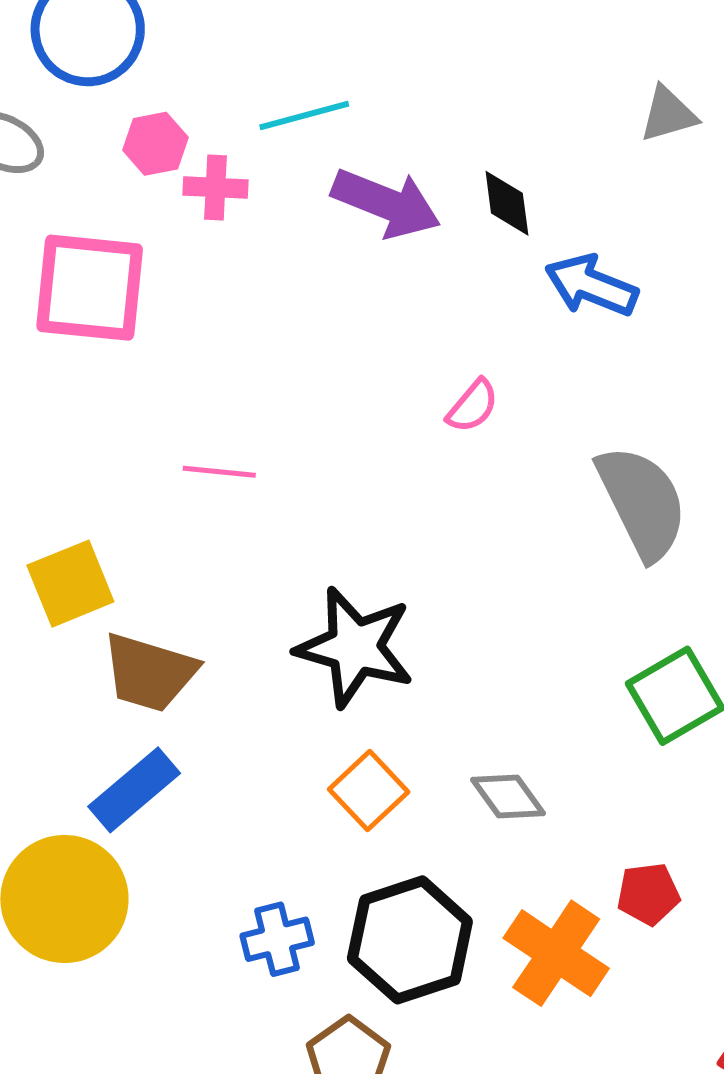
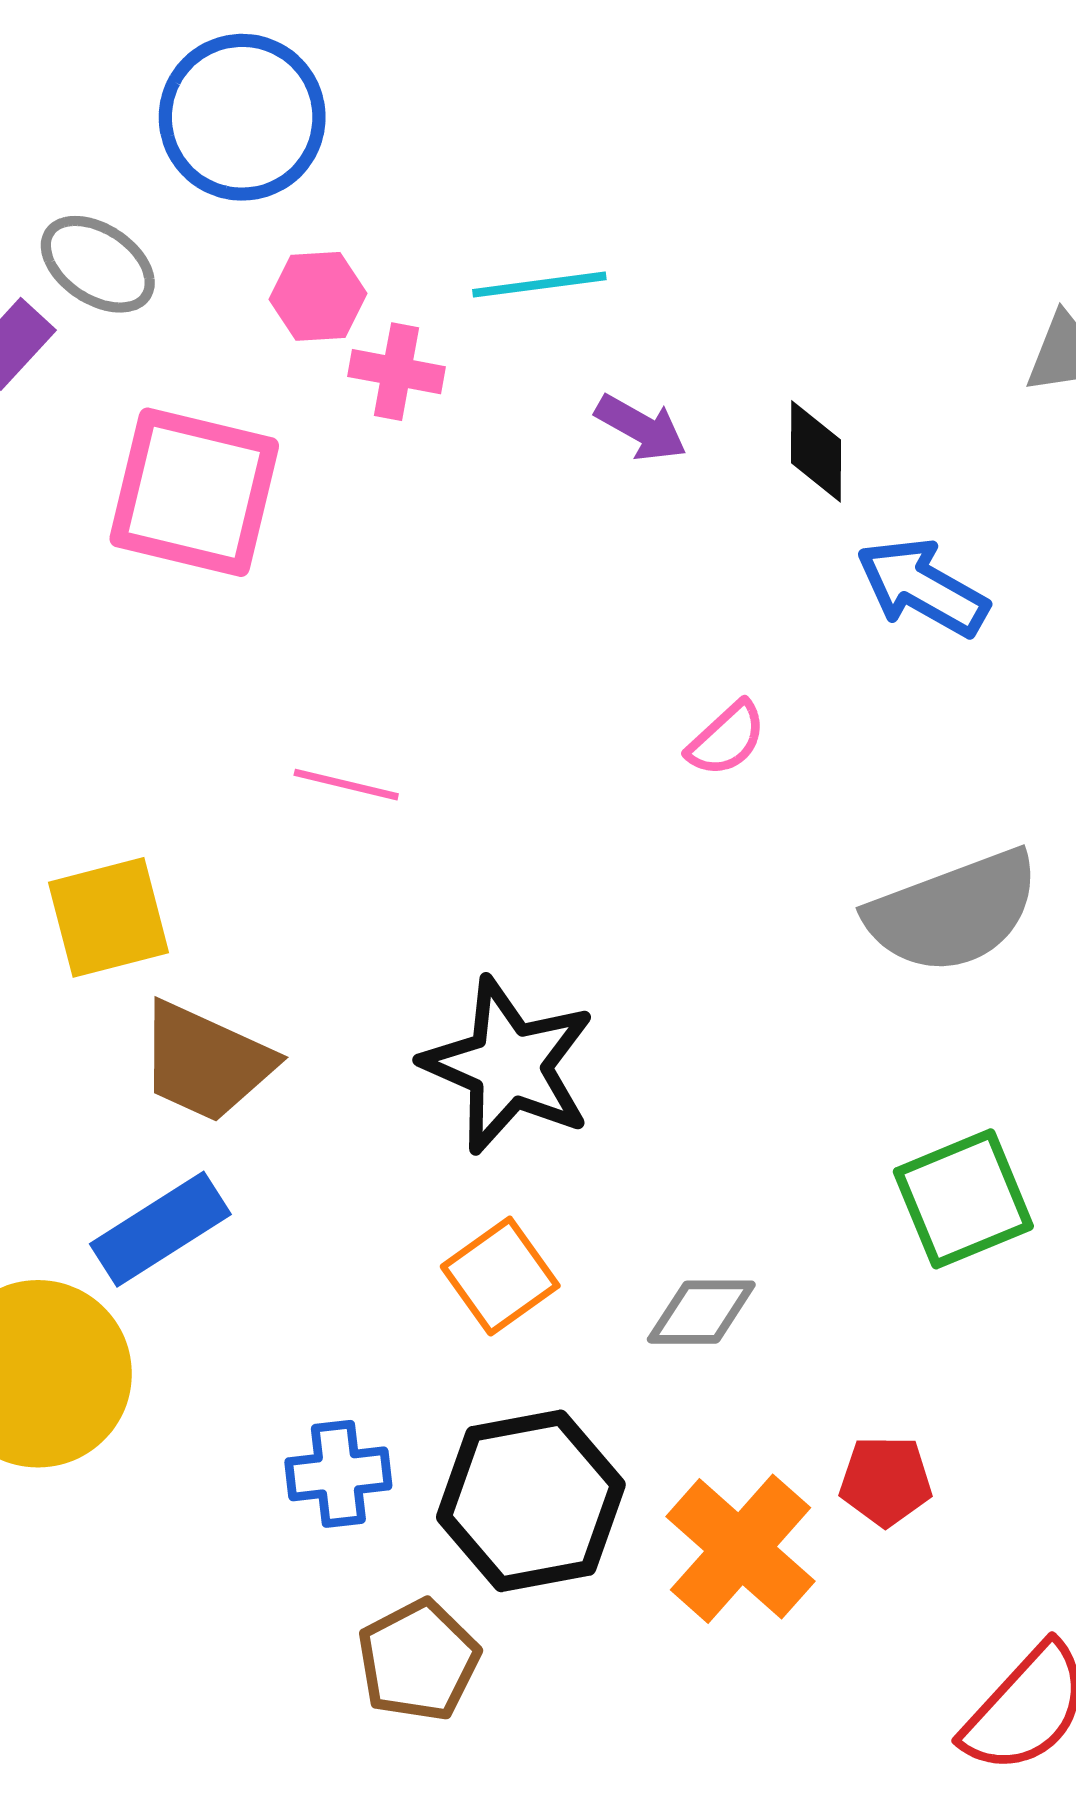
purple arrow: (386, 203) -> (641, 428), size x0.6
gray semicircle: (642, 502) -> (953, 912), turned 88
gray diamond: (508, 796) -> (701, 1312), turned -62

